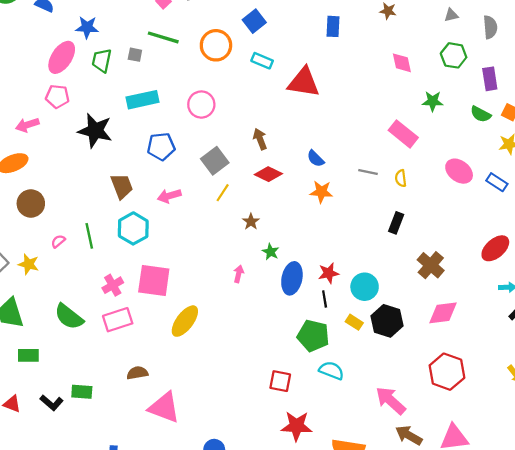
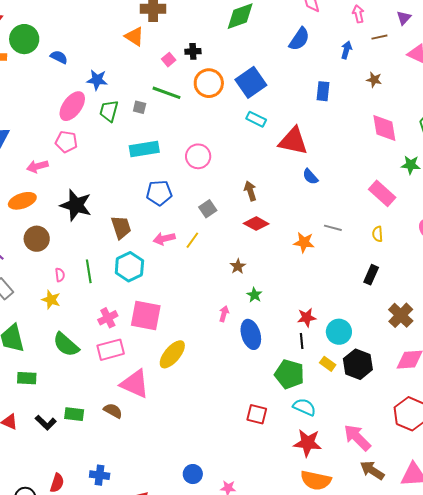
blue square: (254, 21) -> (251, 82), size x1.4
orange circle: (216, 45) -> (209, 83), moved
pink diamond: (402, 63) -> (384, 128), size x1.4
black star: (95, 131) -> (76, 205), moved
blue semicircle: (316, 159) -> (310, 177), moved
gray square: (215, 161) -> (208, 209), size x0.7
gray line: (368, 172) -> (333, 228), moved
yellow line: (223, 193) -> (192, 240), moved
pink semicircle: (58, 241) -> (60, 275), turned 120
yellow star: (28, 264) -> (51, 300), moved
blue ellipse: (292, 278) -> (251, 334), moved, turned -32
brown semicircle: (137, 373) -> (113, 411), moved, turned 36
pink triangle: (164, 407) -> (135, 384), moved
red star: (296, 426) -> (308, 443), moved

